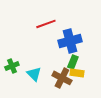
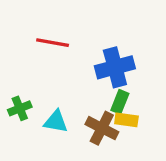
red line: (46, 24) -> (53, 43), moved, turned 30
cyan triangle: (34, 74) -> (56, 122), turned -35

